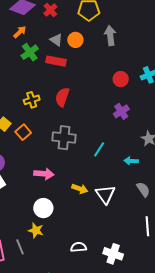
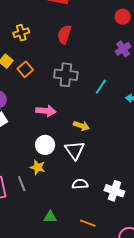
yellow cross: (32, 100) -> (21, 33), moved
white triangle: (105, 194) -> (75, 150), moved

